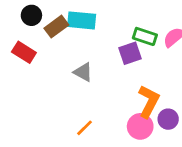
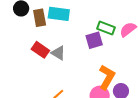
brown rectangle: (56, 27) -> (40, 18), turned -66
red rectangle: (24, 52) -> (40, 50), moved

